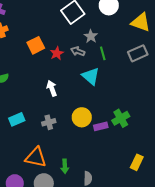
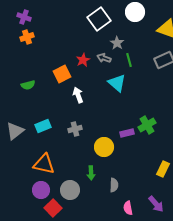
orange square: (36, 45) -> (62, 74), moved
yellow circle: (82, 117) -> (104, 147), moved
orange triangle: (36, 157) -> (44, 164), moved

